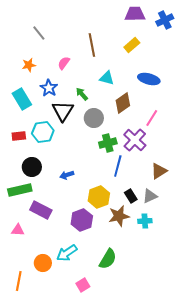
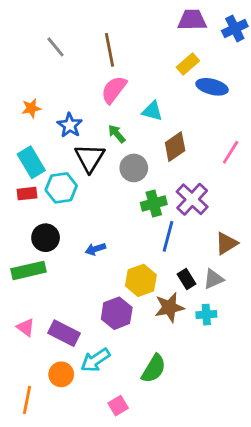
brown line: (92, 45) -> (110, 50), moved
pink semicircle: (64, 63) -> (114, 90), moved, size x1.5
orange star: (29, 65) -> (31, 108), moved
blue ellipse: (149, 79) -> (212, 87), moved
cyan rectangle: (22, 99) -> (31, 162), moved
pink line: (152, 118) -> (231, 152), moved
purple rectangle: (41, 210) -> (64, 333), moved
pink triangle: (18, 230) -> (26, 327), turned 32

